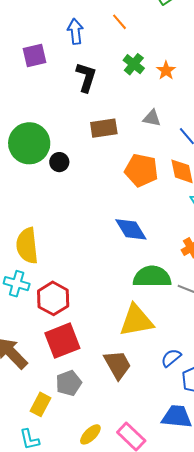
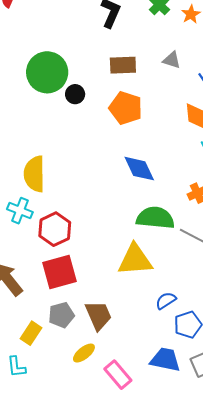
orange pentagon: (141, 170) -> (126, 108), moved
brown trapezoid: (118, 365) -> (98, 315), moved
yellow ellipse: (90, 434) -> (84, 353), moved

